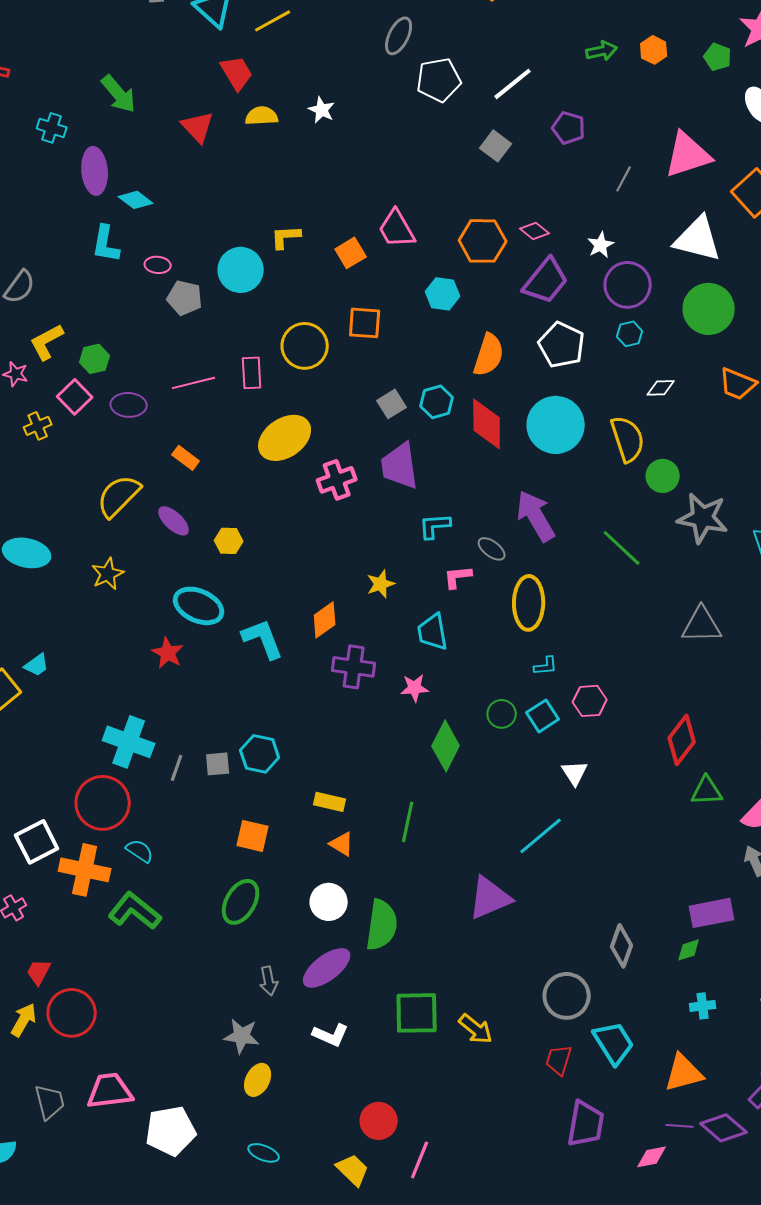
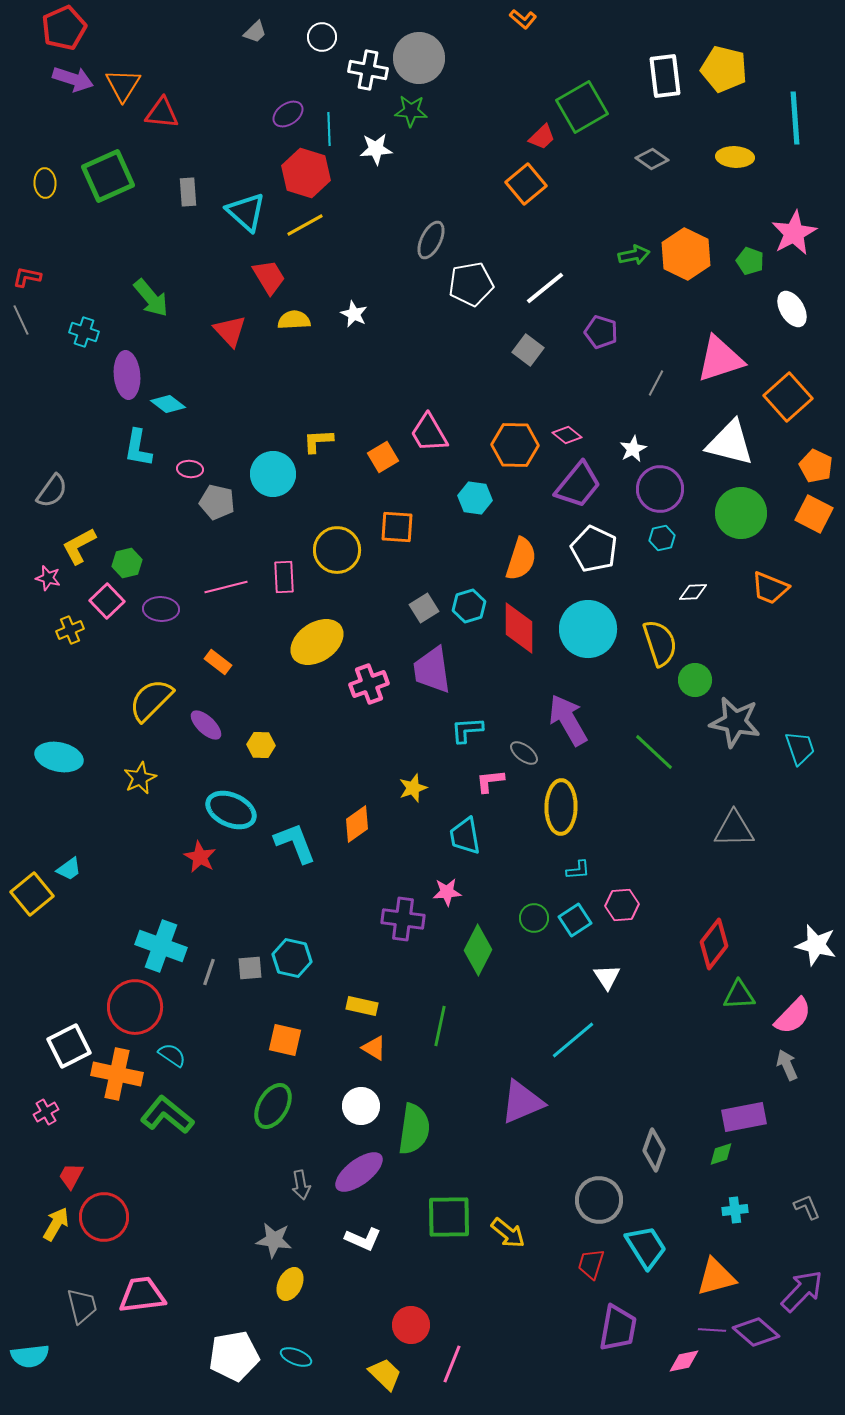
orange hexagon: (654, 50) -> (686, 254), size x1.8
purple cross: (354, 667) -> (403, 919), moved
white pentagon: (171, 1131) -> (234, 1356), moved

